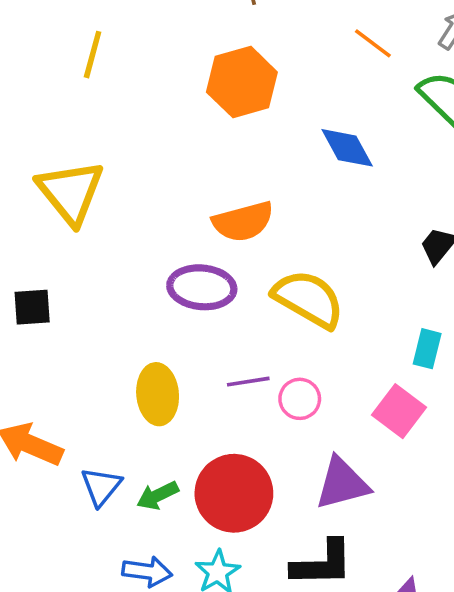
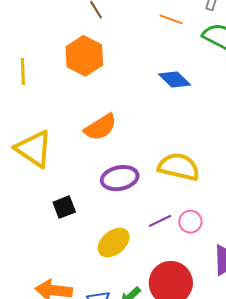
orange hexagon: (242, 82) -> (84, 56), moved
orange semicircle: (243, 222) -> (100, 127), moved
black square: (32, 307) -> (64, 207), moved
yellow ellipse: (158, 394) -> (114, 243), turned 72

